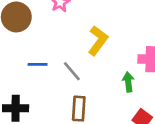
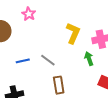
yellow L-shape: (98, 40) -> (73, 33), moved

